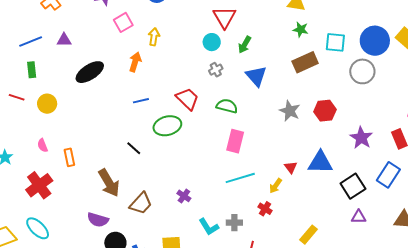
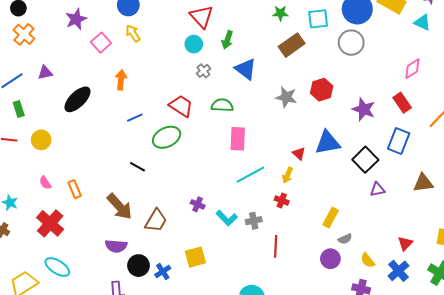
yellow arrow: (154, 37) -> (133, 33), moved, turned -30
cyan L-shape: (209, 227) -> (227, 218), moved

